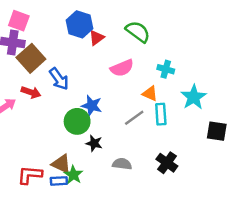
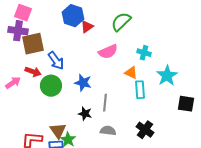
green semicircle: (138, 32) -> (121, 22), turned -80
brown square: (31, 58) -> (33, 44), turned 30
gray line: (134, 118) -> (105, 103), moved, turned -48
green circle: (77, 121) -> (51, 86), moved
brown triangle: (61, 164) -> (58, 131), turned 30

